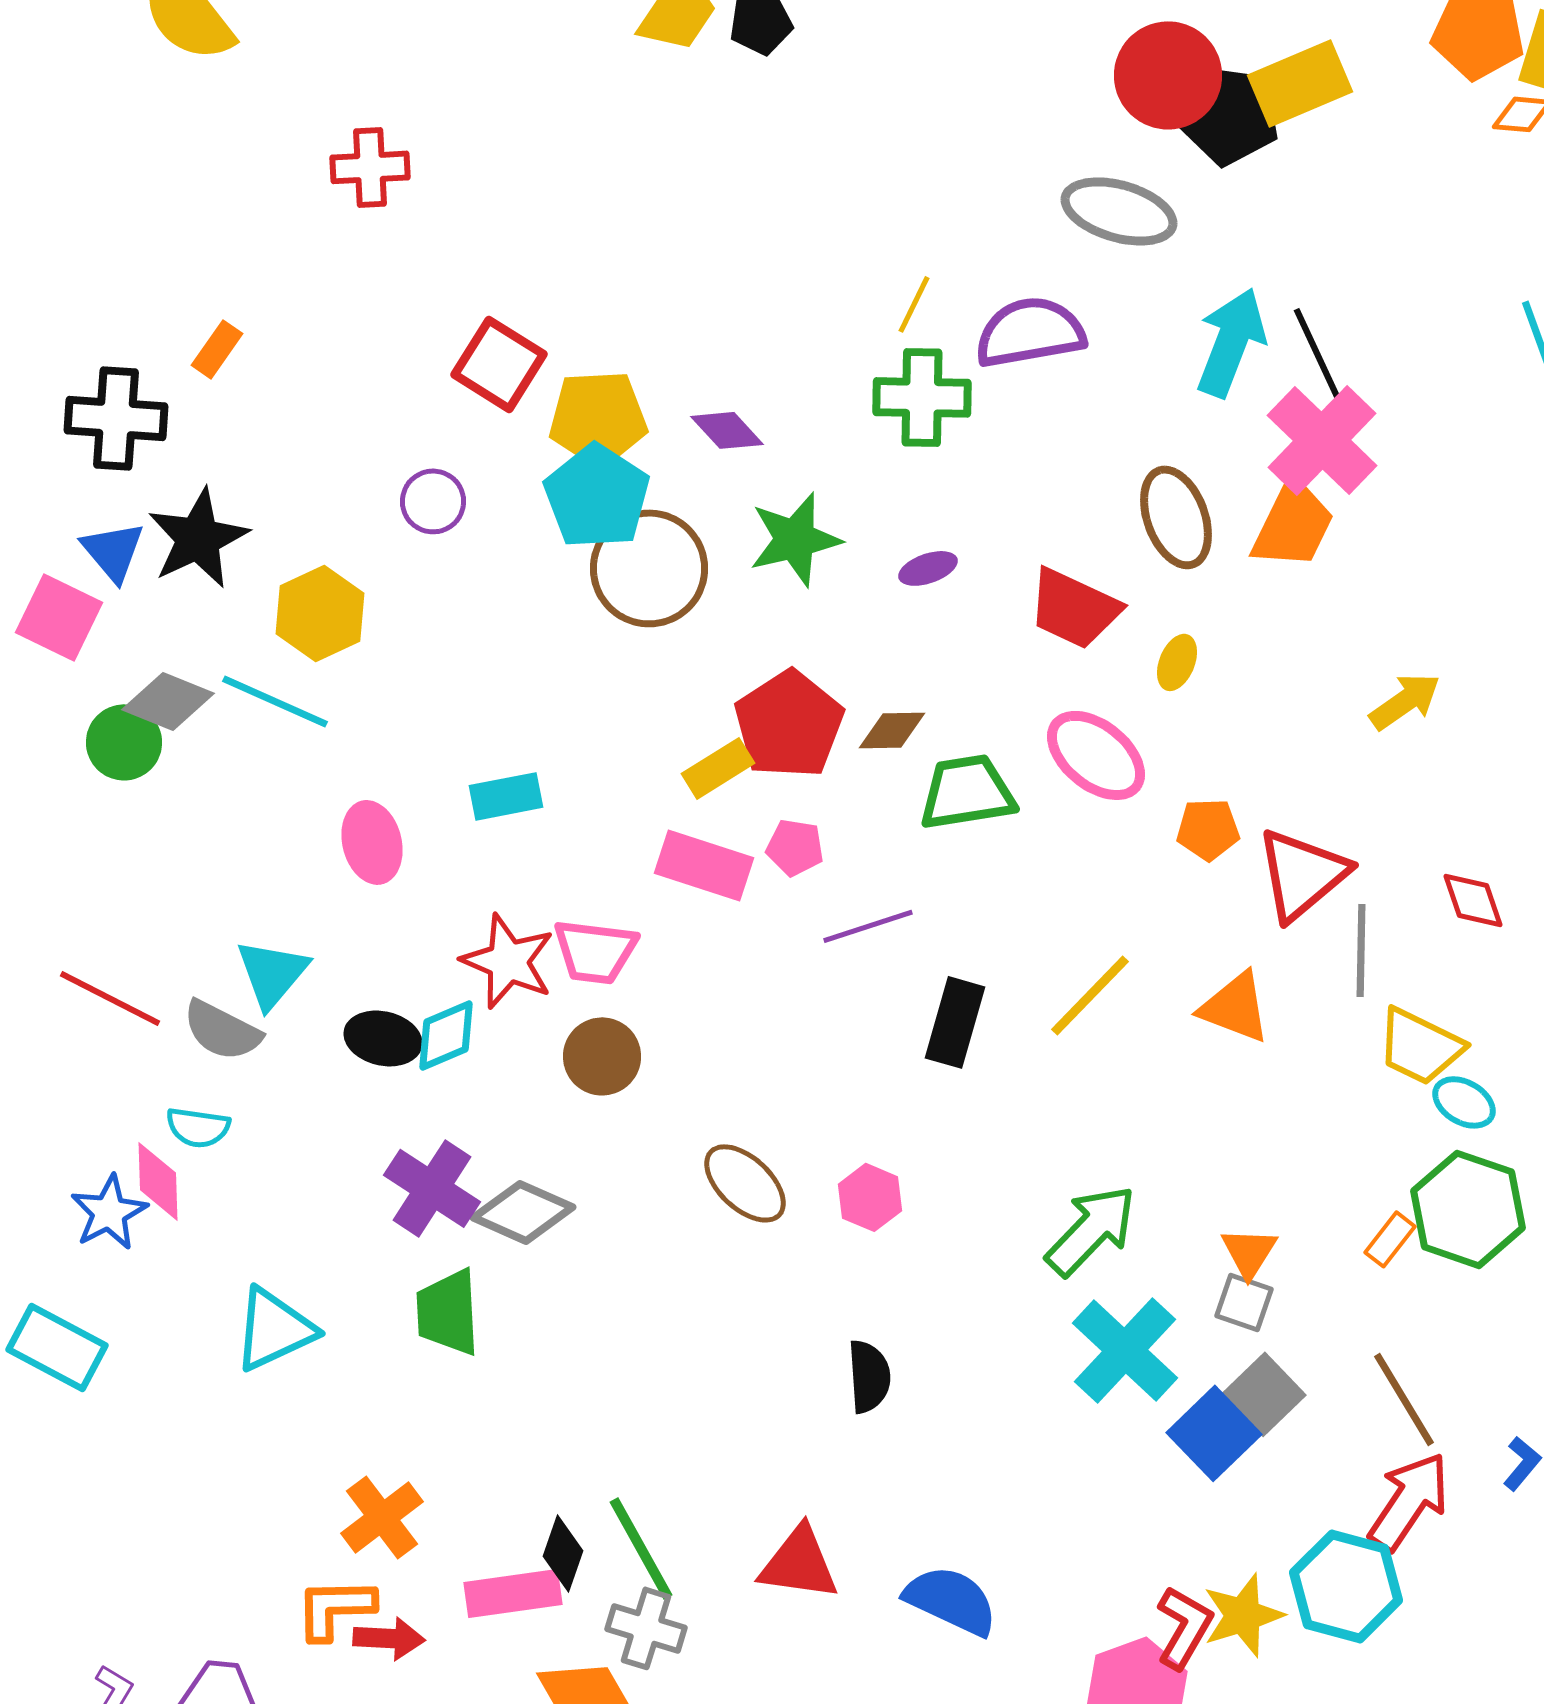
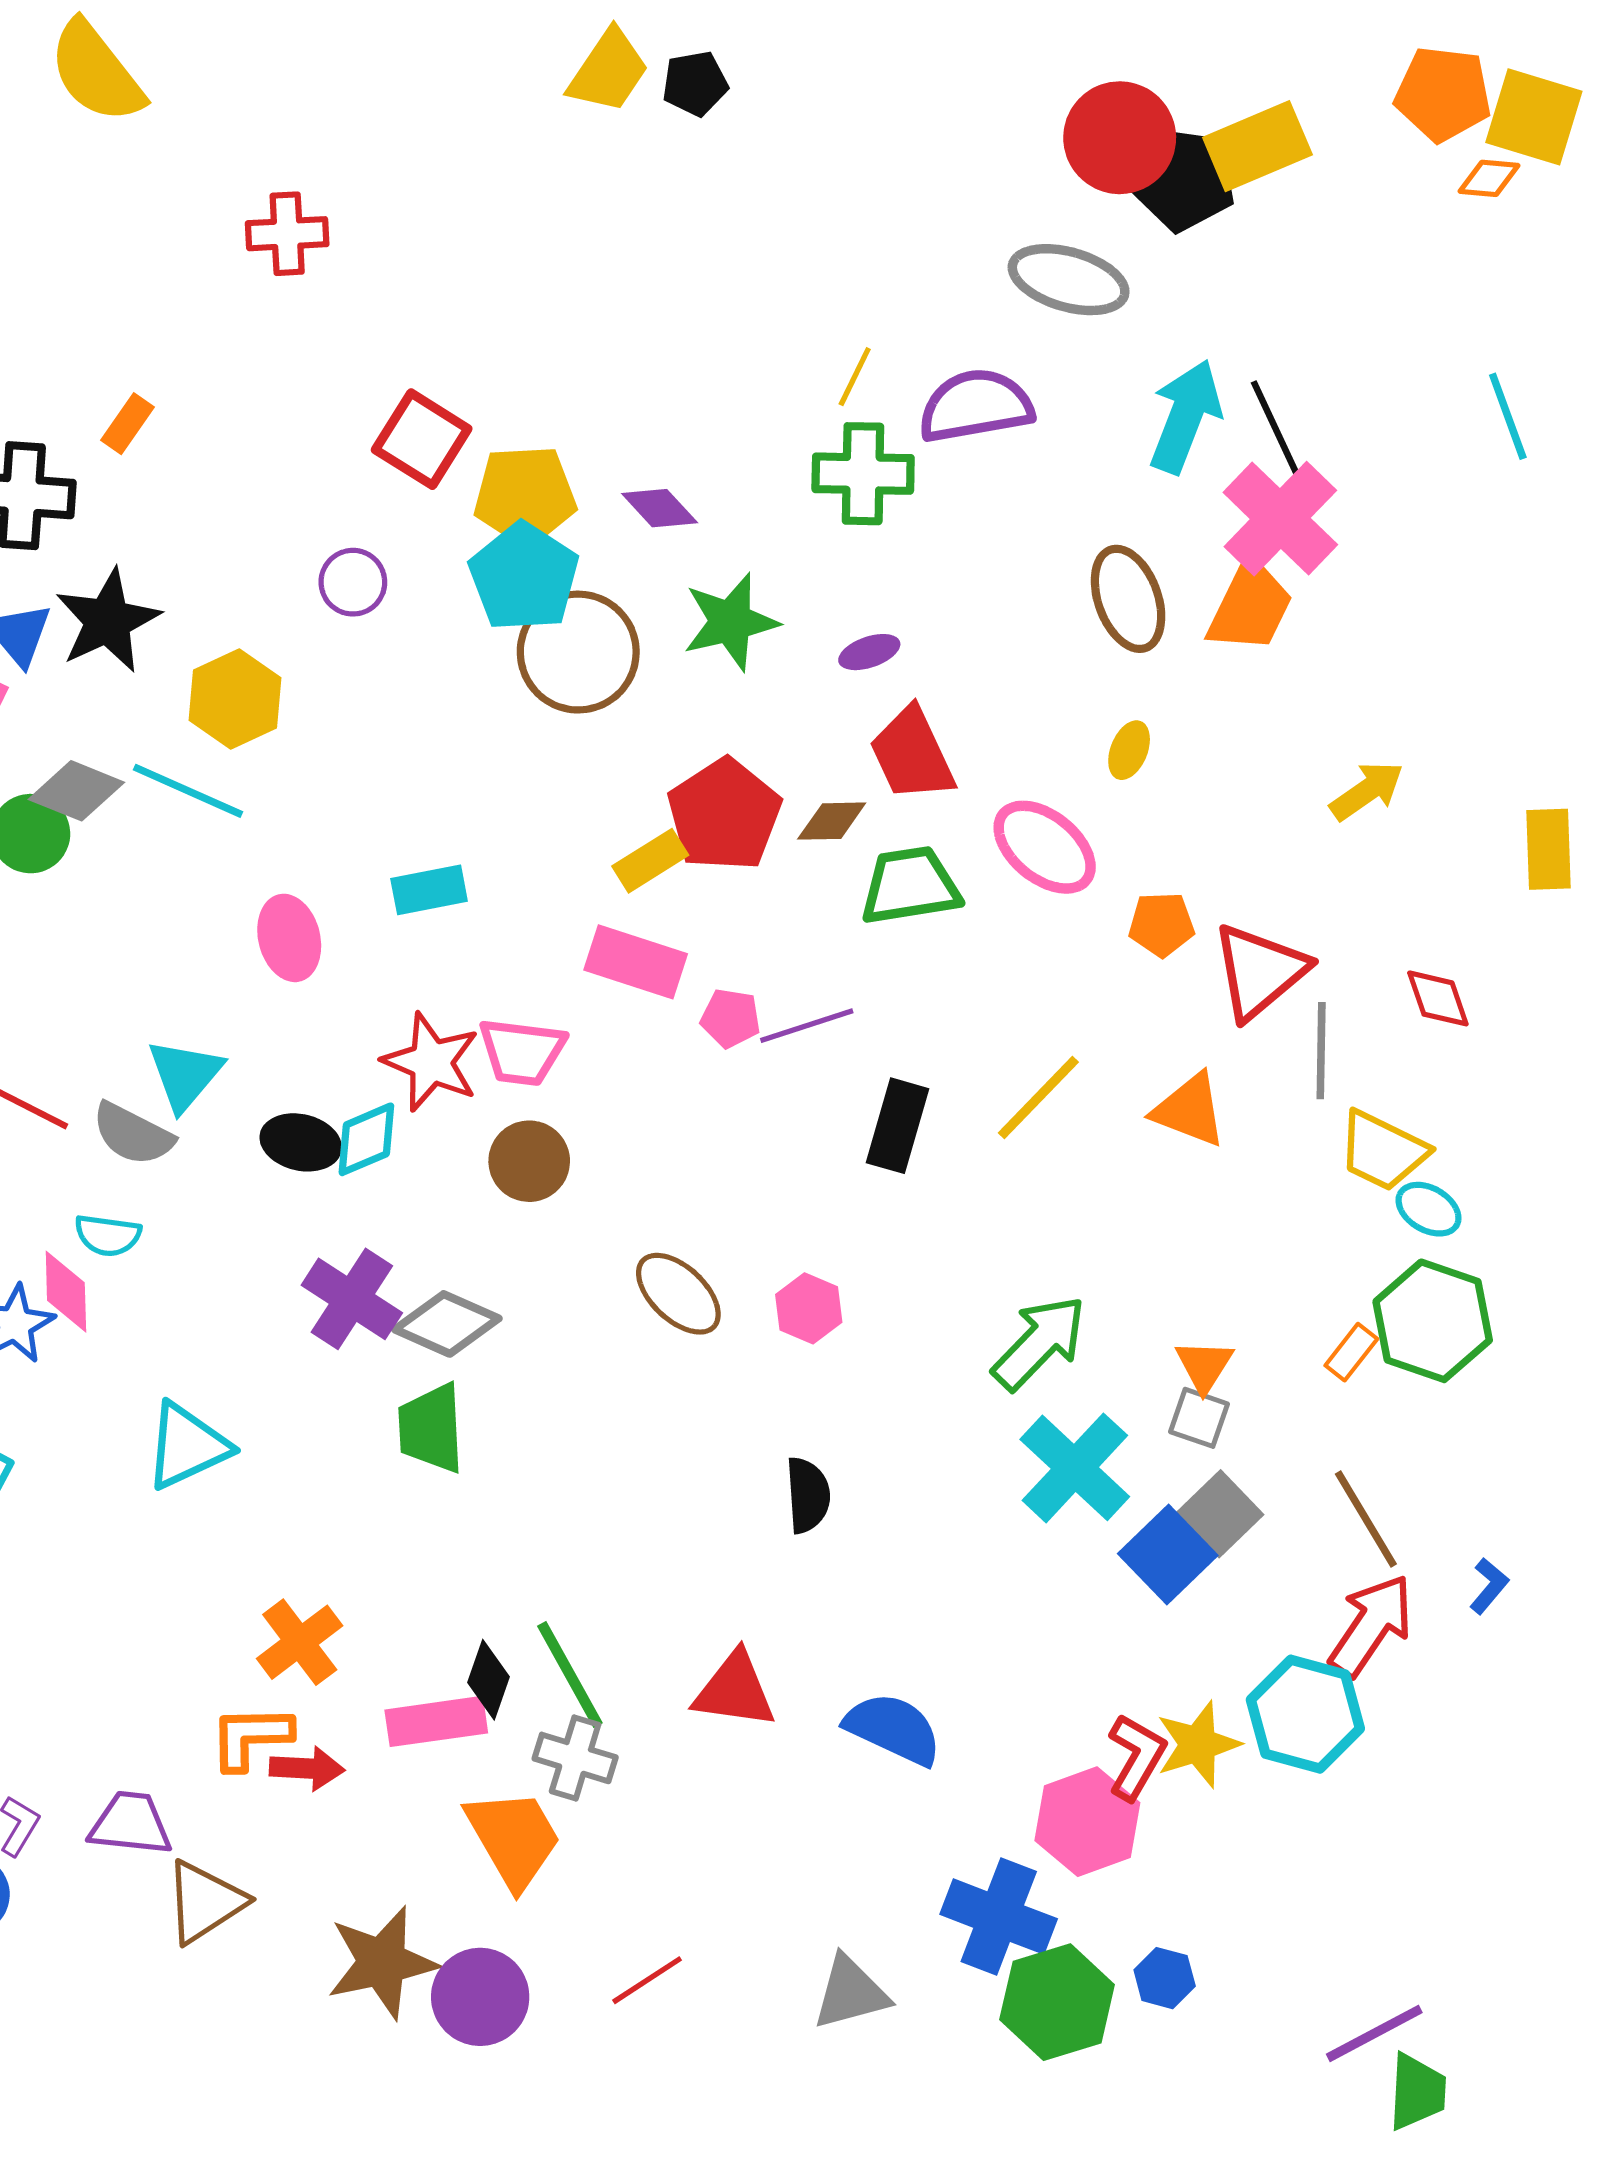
red trapezoid: (1074, 608) -> (912, 754), moved, turned 40
pink pentagon: (795, 847) -> (731, 1018), moved
green trapezoid: (448, 1312) -> (431, 1428), moved

